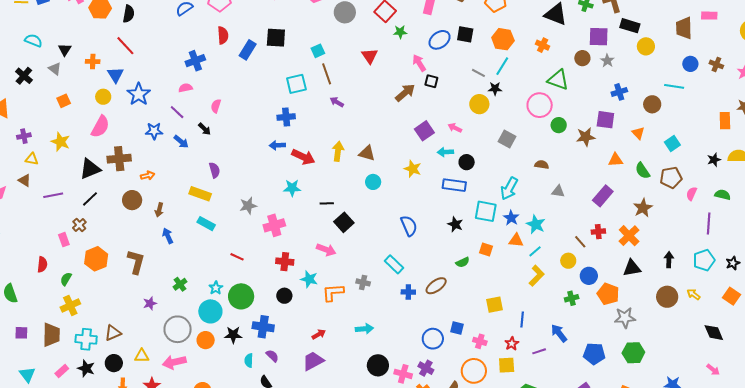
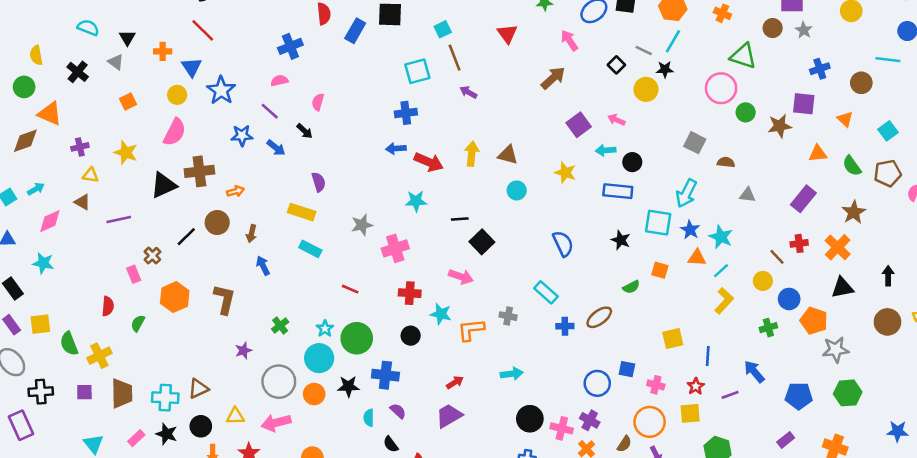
black square: (431, 81) -> (616, 65), moved, turned 32
gray square: (507, 139) -> (695, 143), moved
black line: (90, 199) -> (186, 237), moved
yellow cross: (70, 306) -> (99, 356), moved

